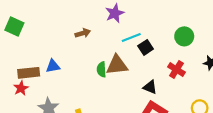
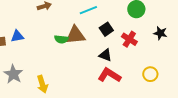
black square: (146, 47) -> (106, 29), moved
green semicircle: (101, 69) -> (61, 39), turned -80

